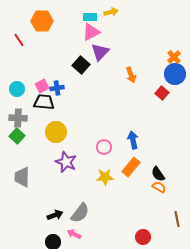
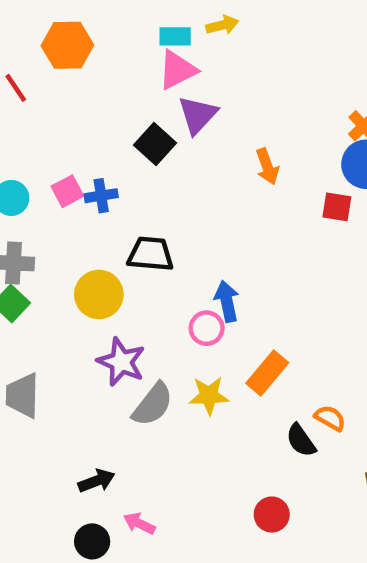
red square: (162, 93) -> (337, 207), turned -32
black trapezoid: (44, 102) -> (150, 254), moved
blue arrow: (133, 140) -> (227, 301), moved
black semicircle: (158, 174) -> (301, 440), moved
gray semicircle: (80, 213) -> (153, 404), moved
red circle: (143, 237) -> (272, 514), moved

